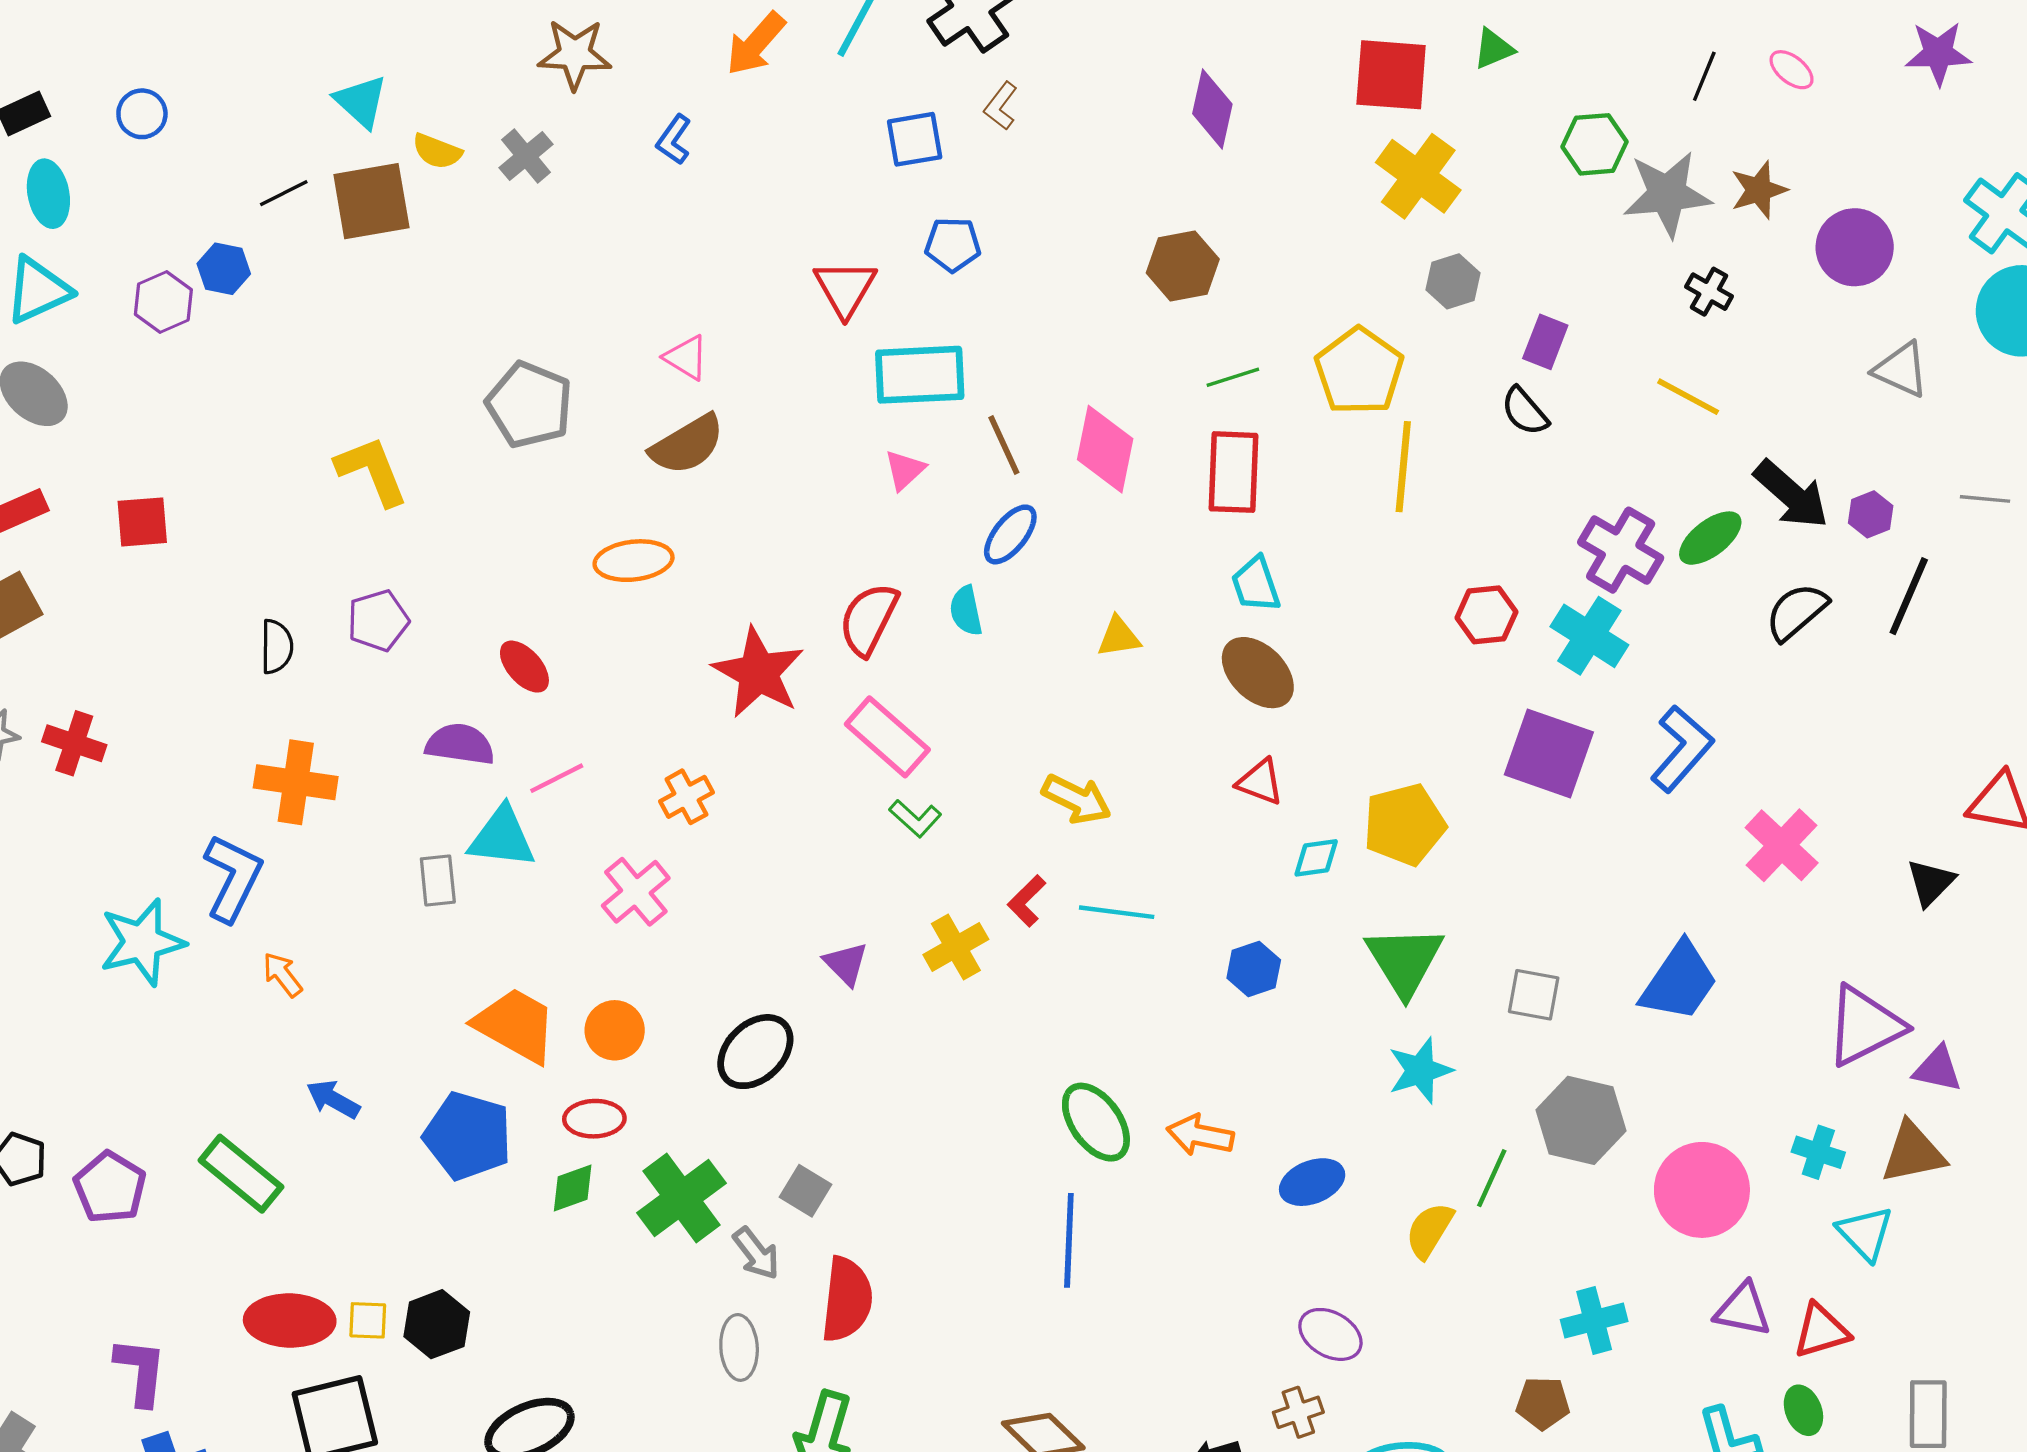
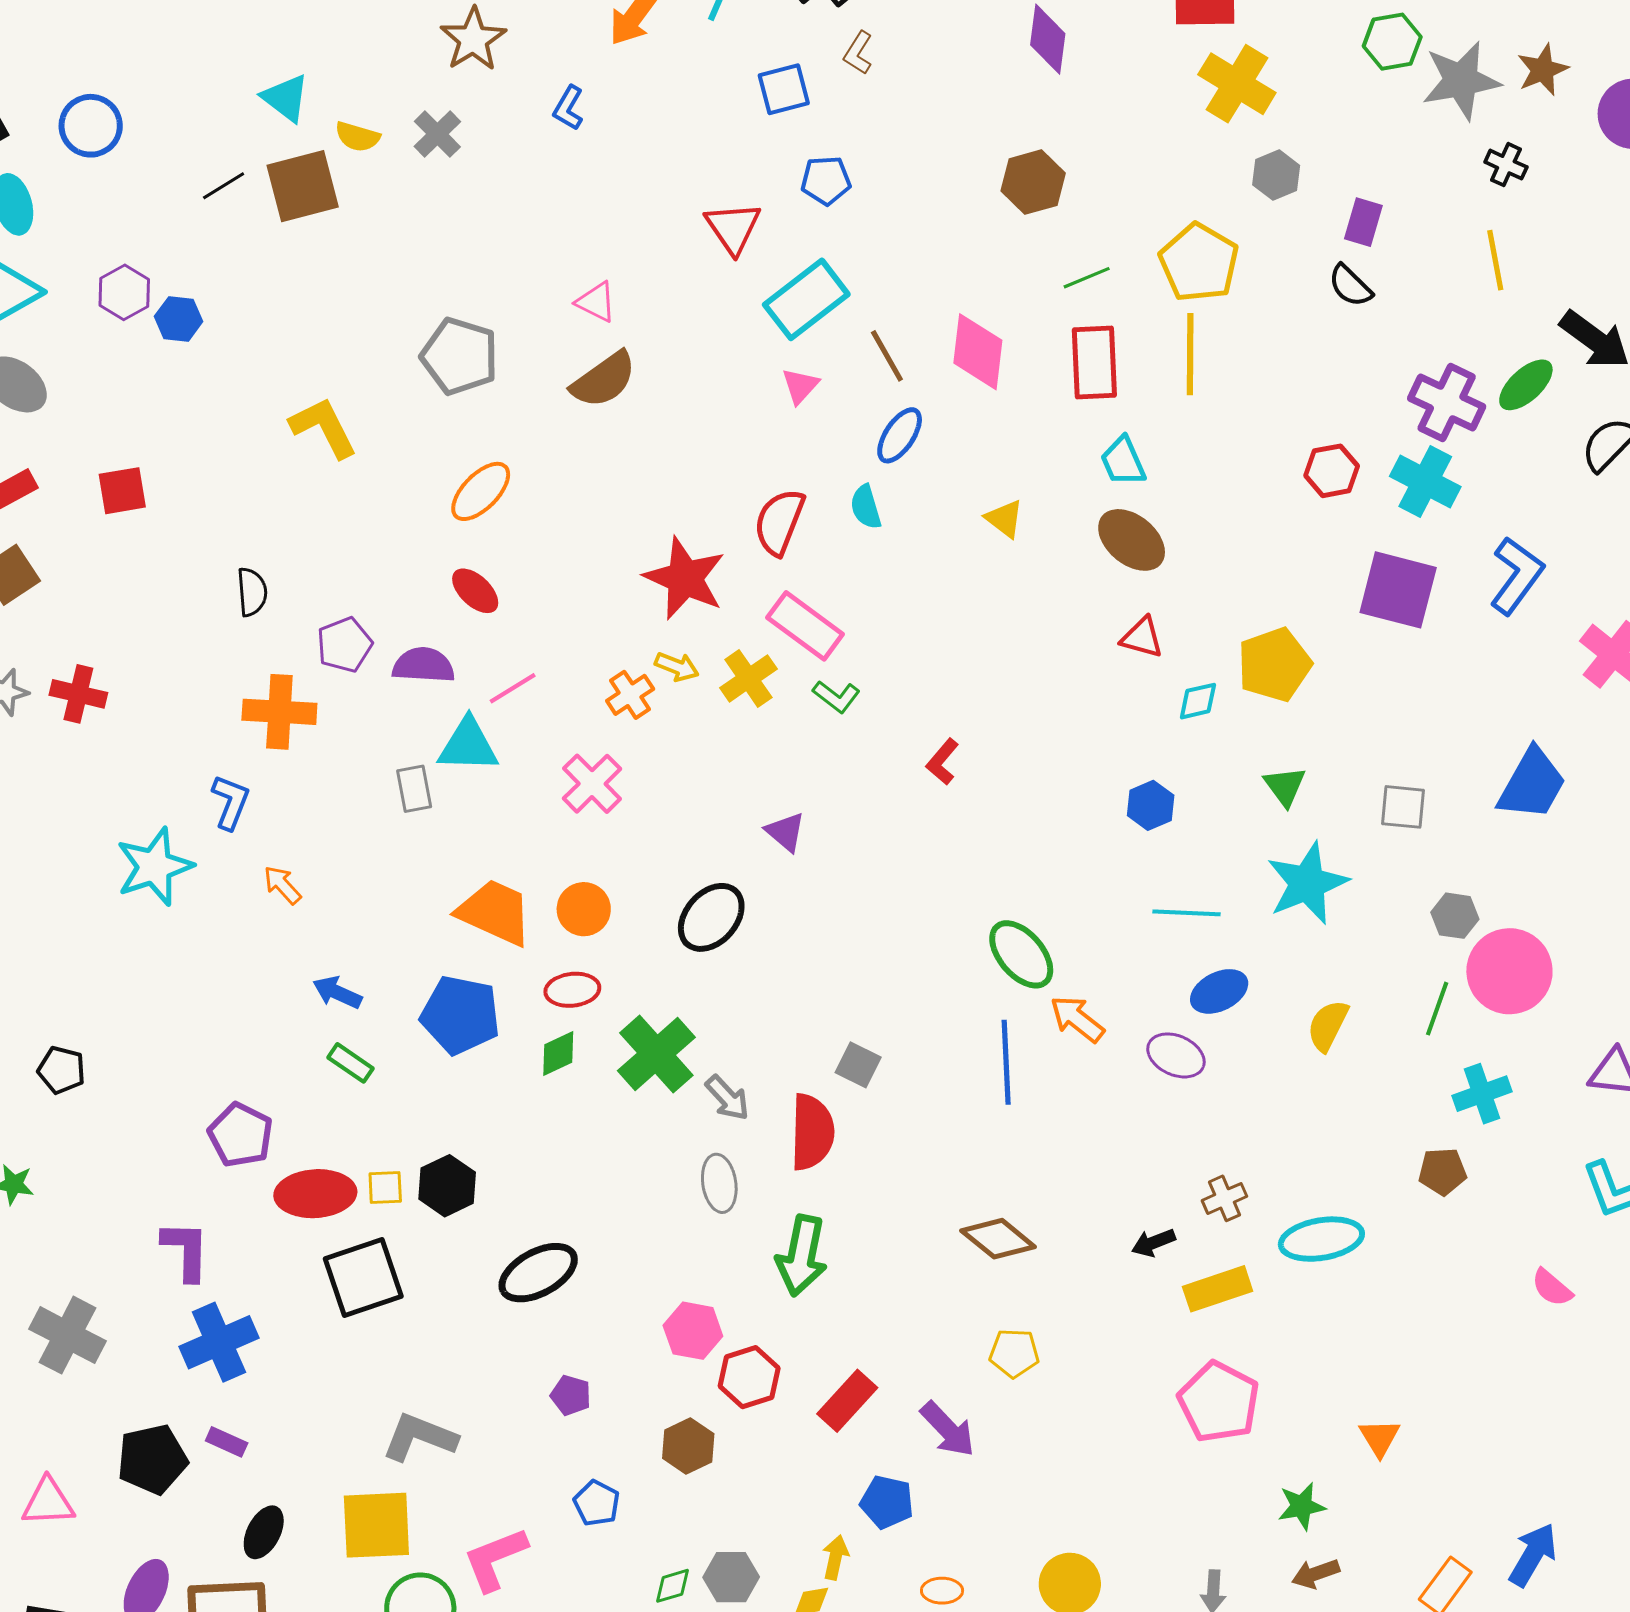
brown star: (575, 54) -> (473, 39), turned -30
blue circle: (142, 114) -> (91, 126), size x1.4
blue hexagon: (224, 269) -> (179, 319), moved
cyan rectangle: (920, 375) -> (806, 299), turned -30
yellow line: (1688, 397) -> (1495, 260), turned 56
yellow line: (1403, 467) -> (1190, 354), moved
orange ellipse: (634, 561) -> (481, 491), moved, turned -34
purple pentagon: (378, 621) -> (344, 645), moved
yellow triangle: (1119, 637) -> (1004, 519), turned 51
yellow arrow: (1077, 799) -> (677, 667), moved, size x0.7
blue L-shape: (233, 878) -> (231, 802), size x0.7
cyan line: (1117, 912) -> (1187, 913), moved
yellow cross: (956, 947) -> (748, 678), moved
green triangle: (1405, 961) -> (1285, 786), size x0.6
cyan star: (1420, 1070) -> (1307, 883), size x1.4
gray hexagon: (1581, 1120) -> (1455, 916), size x0.6
orange arrow: (1200, 1135) -> (1077, 1019), moved, turned 32
green rectangle: (241, 1174) -> (350, 1063), moved, size x0.6
green line: (1492, 1178) -> (1437, 1009), moved
purple pentagon: (110, 1187) -> (241, 1135), moved
pink circle: (1702, 1190) -> (1509, 971), moved
gray square: (806, 1191) -> (858, 1065), moved
purple ellipse: (1330, 1334) -> (1176, 1055), moved

